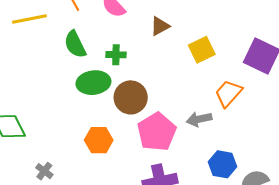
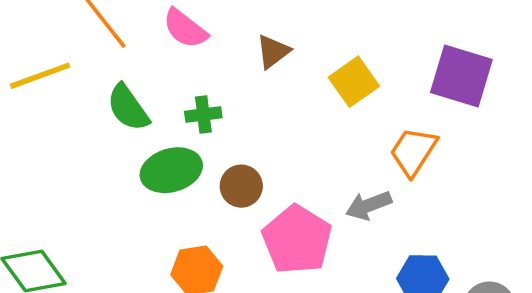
brown circle: (131, 97) -> (241, 186), size x0.7

